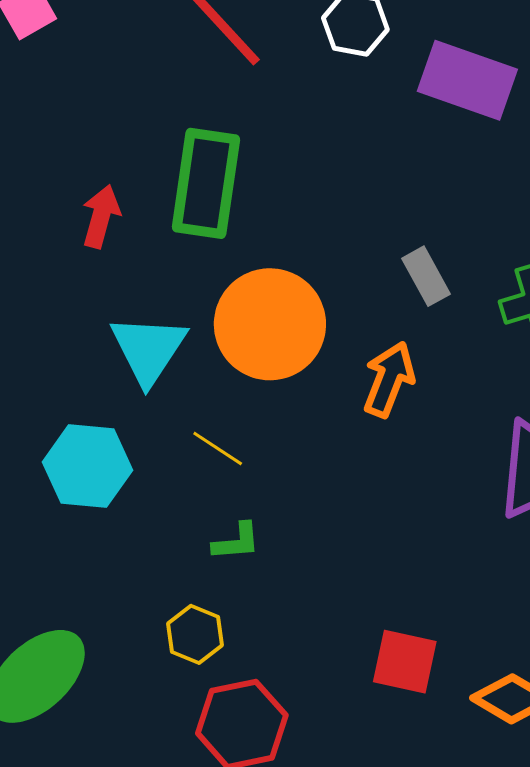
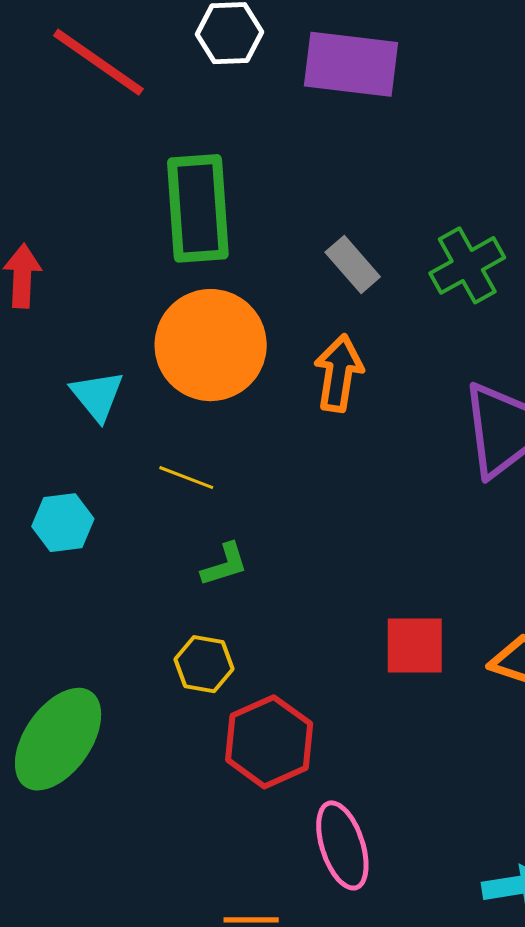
green rectangle: (206, 183) -> (198, 208), moved
cyan triangle: (148, 349) -> (97, 396), size x0.7
cyan hexagon: (87, 466) -> (63, 523), size x0.7

